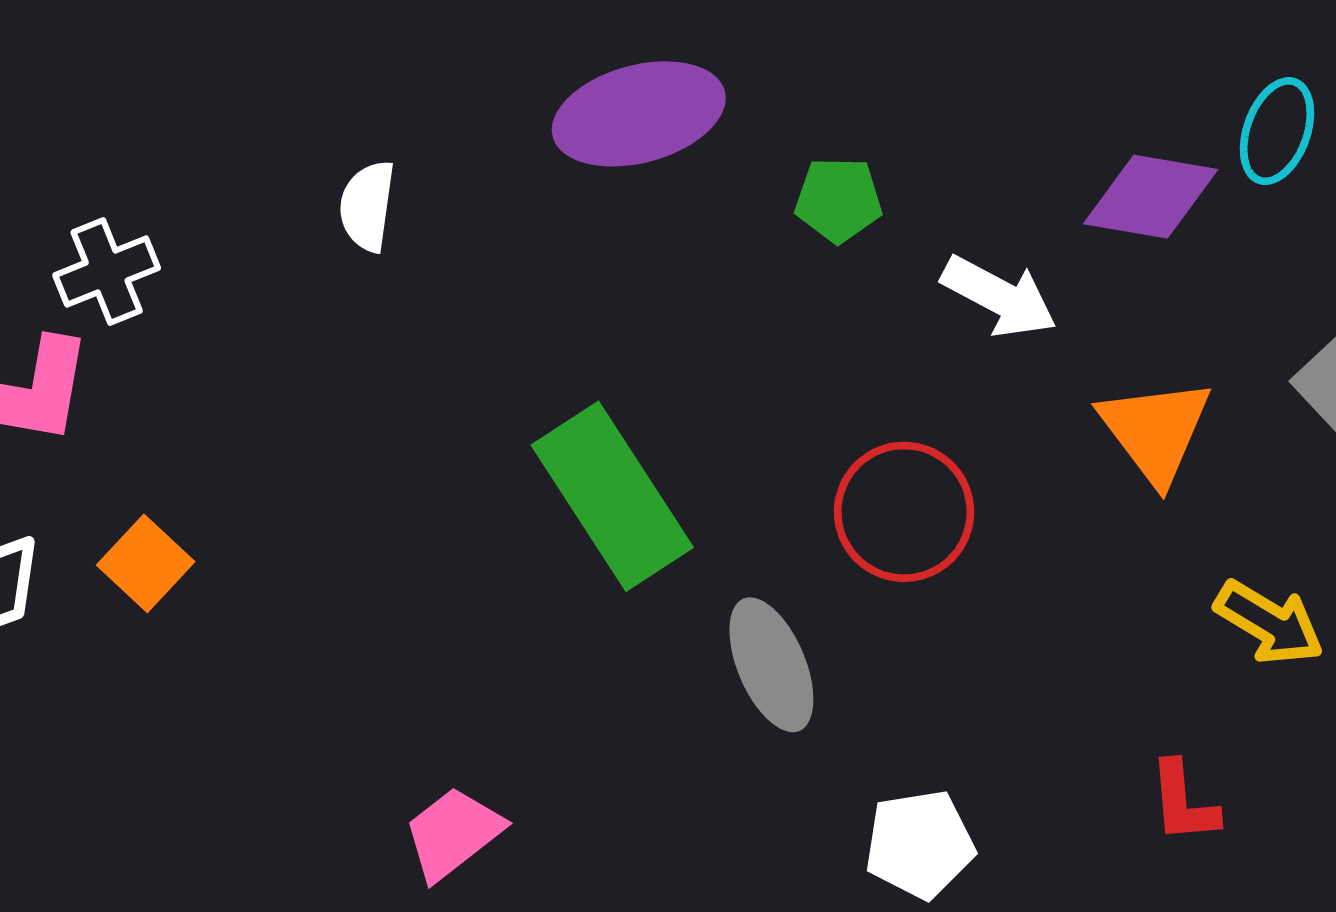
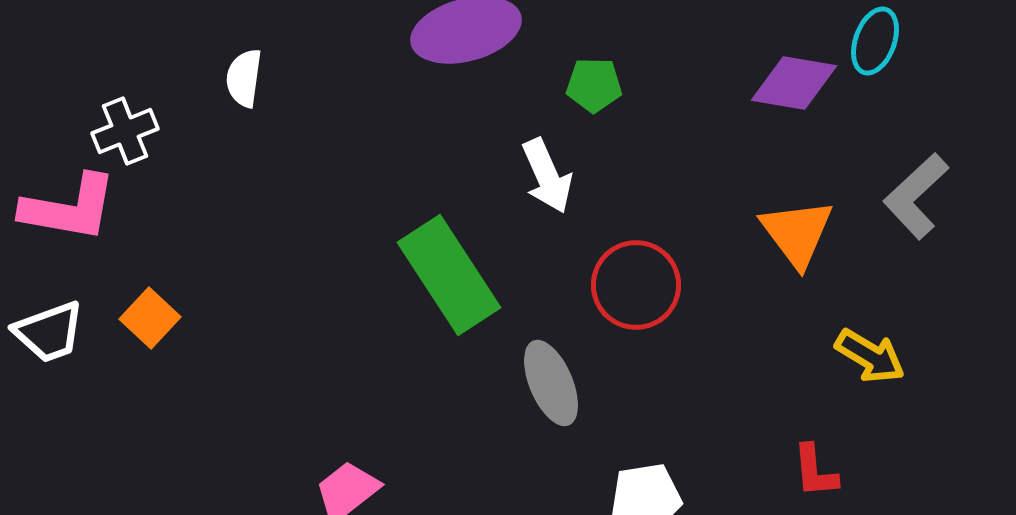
white semicircle: (367, 206) -> (244, 78), moved
white arrow: (999, 297) -> (547, 176), moved, turned 38

